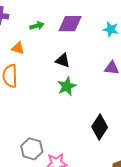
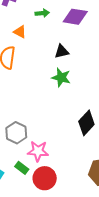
black triangle: (63, 60) -> (62, 51), turned -42
green star: (67, 86) -> (61, 77), turned 30

